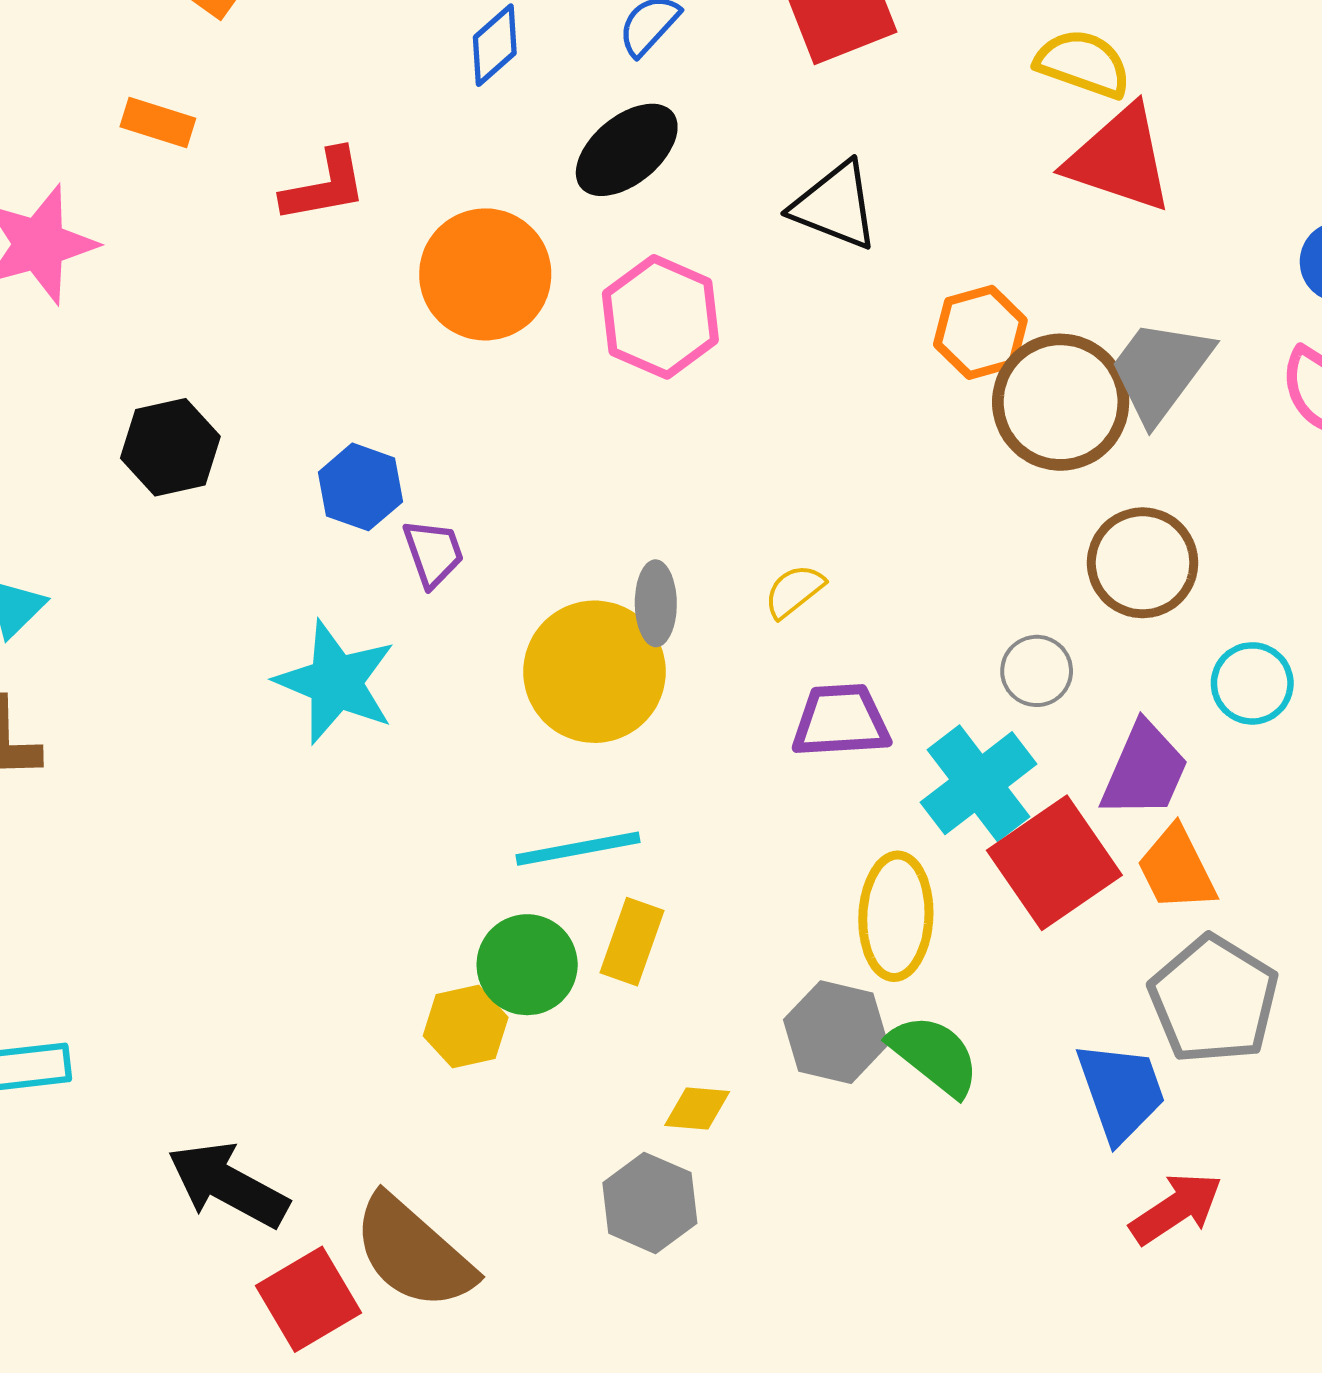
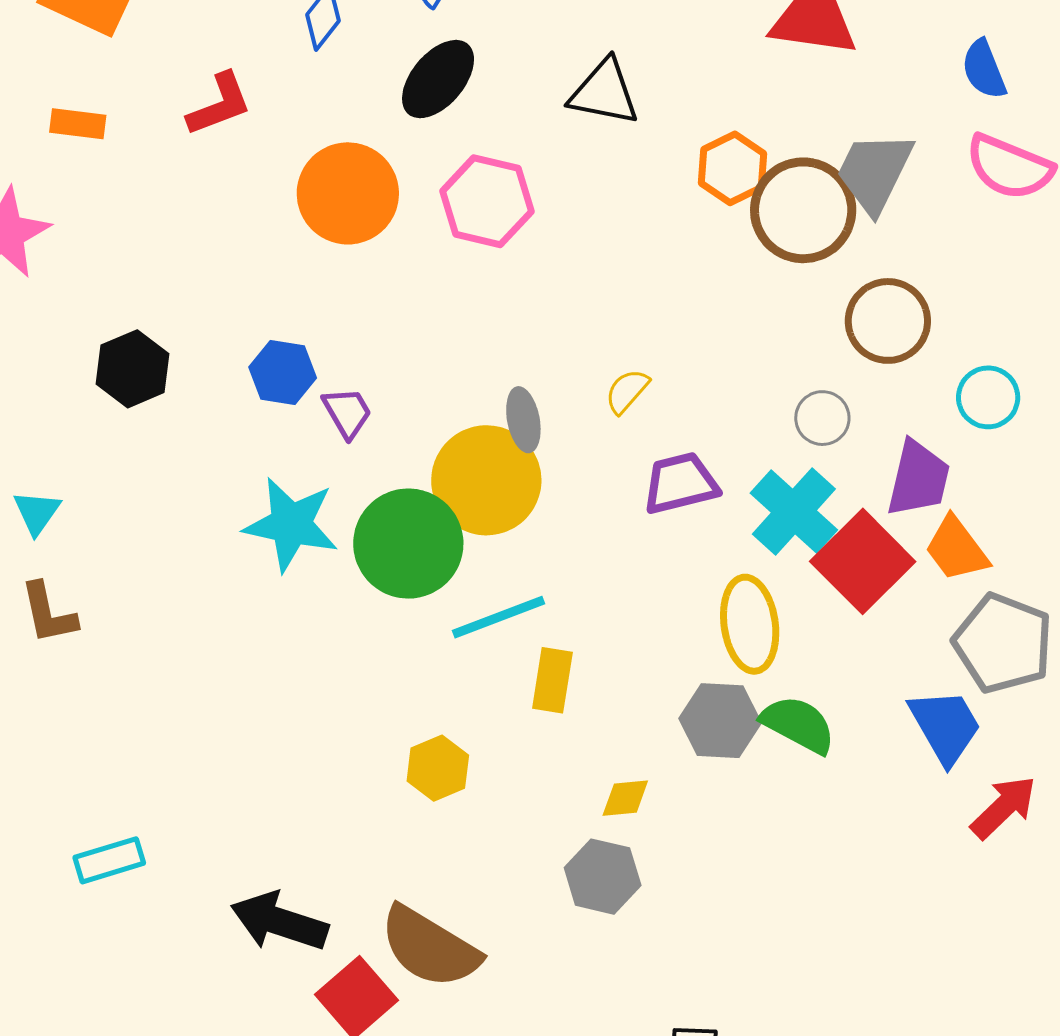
red L-shape: (324, 186) -> (219, 104), moved
green circle: (527, 965) -> (408, 544), moved, size x1.4

